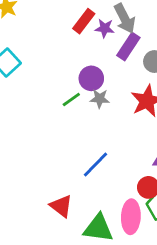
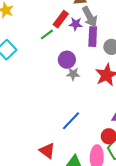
purple rectangle: (128, 46) -> (93, 37), turned -30
green line: (71, 99) -> (47, 34), moved

